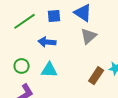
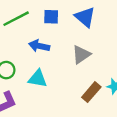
gray triangle: (89, 36) -> (81, 54), moved

